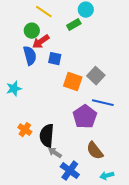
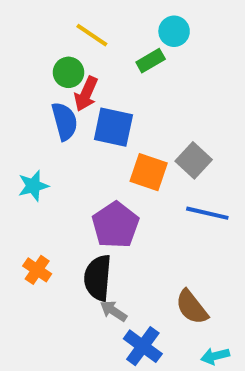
red arrow: (41, 42) -> (86, 94), turned -30
blue square: (55, 59) -> (113, 127), size x1.5
purple pentagon: (85, 117) -> (115, 225), moved
orange cross: (25, 130) -> (37, 270), moved

